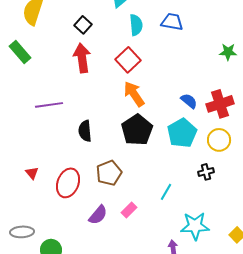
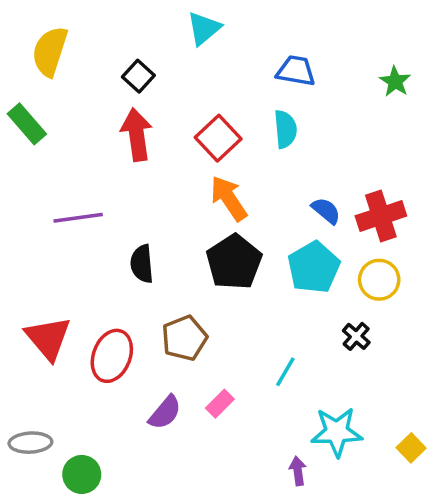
cyan semicircle: (136, 25) -> (285, 129), moved
green star: (228, 52) -> (395, 81), moved, turned 30
black cross: (206, 172) -> (356, 336), turned -35
red triangle: (32, 173) -> (48, 338), size x2.0

